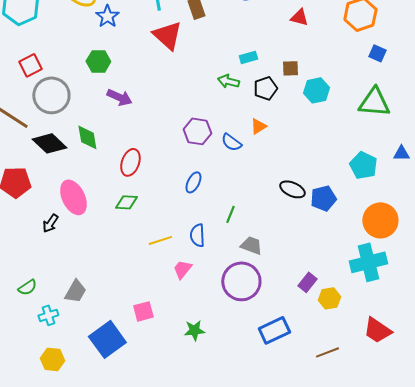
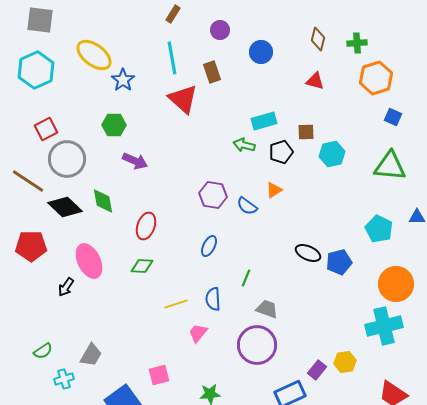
cyan rectangle: (248, 57) -> (264, 121), size x1.4
purple rectangle: (307, 282) -> (317, 370), moved

